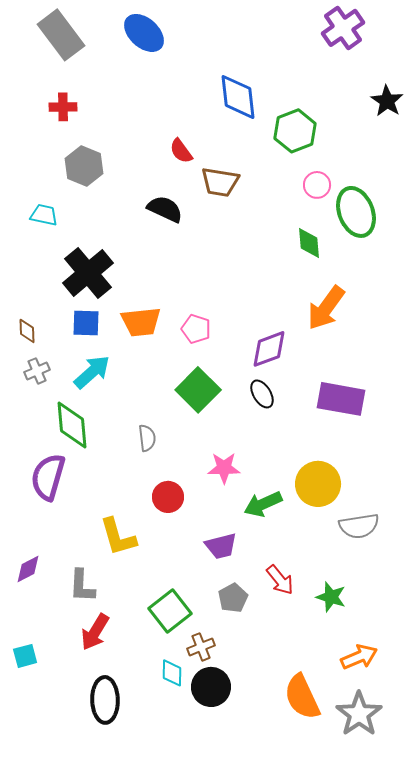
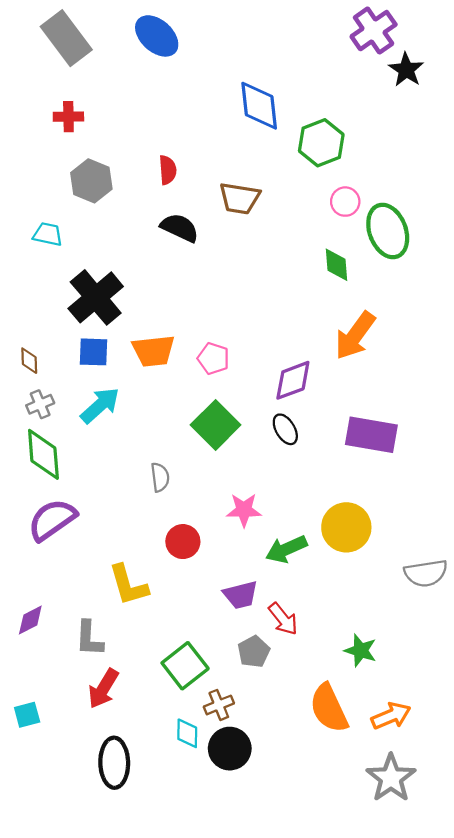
black star: (387, 101) -> (406, 70), moved
red semicircle: (181, 151) -> (168, 170), moved, turned -148
green diamond: (72, 425) -> (43, 454), moved
purple semicircle: (48, 477) -> (52, 520), turned 39
gray semicircle: (359, 526) -> (426, 573), moved
red arrow: (280, 580) -> (283, 619), moved
orange semicircle: (302, 697) -> (329, 708), moved

